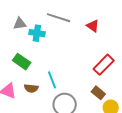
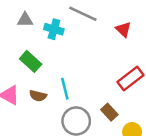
gray triangle: (20, 24) -> (25, 20), moved
brown rectangle: (98, 93) -> (109, 112), moved

